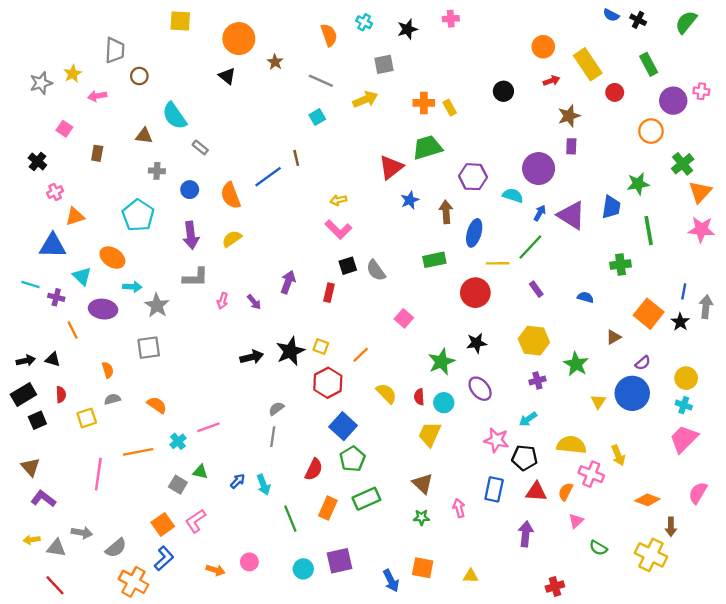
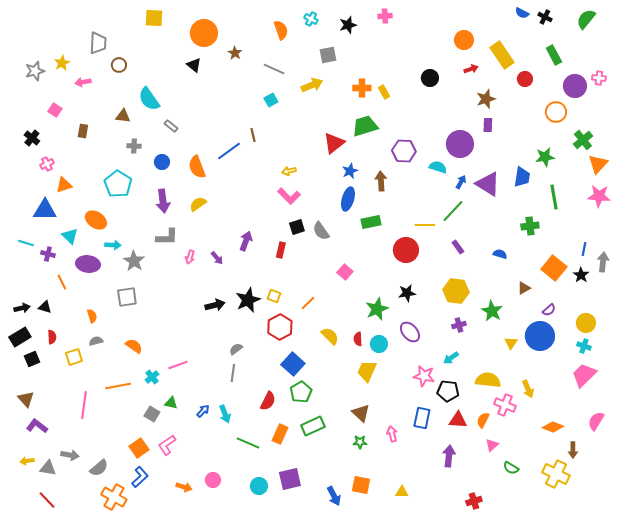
blue ellipse: (474, 233) -> (348, 199), moved
green line: (290, 519) -> (248, 443), turned -45

